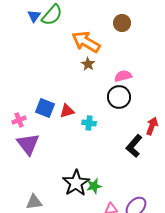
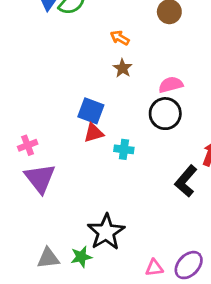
orange arrow: (86, 42) -> (120, 38), size x0.5
blue square: (45, 108) -> (91, 111), moved
green star: (94, 186) -> (81, 257), moved

